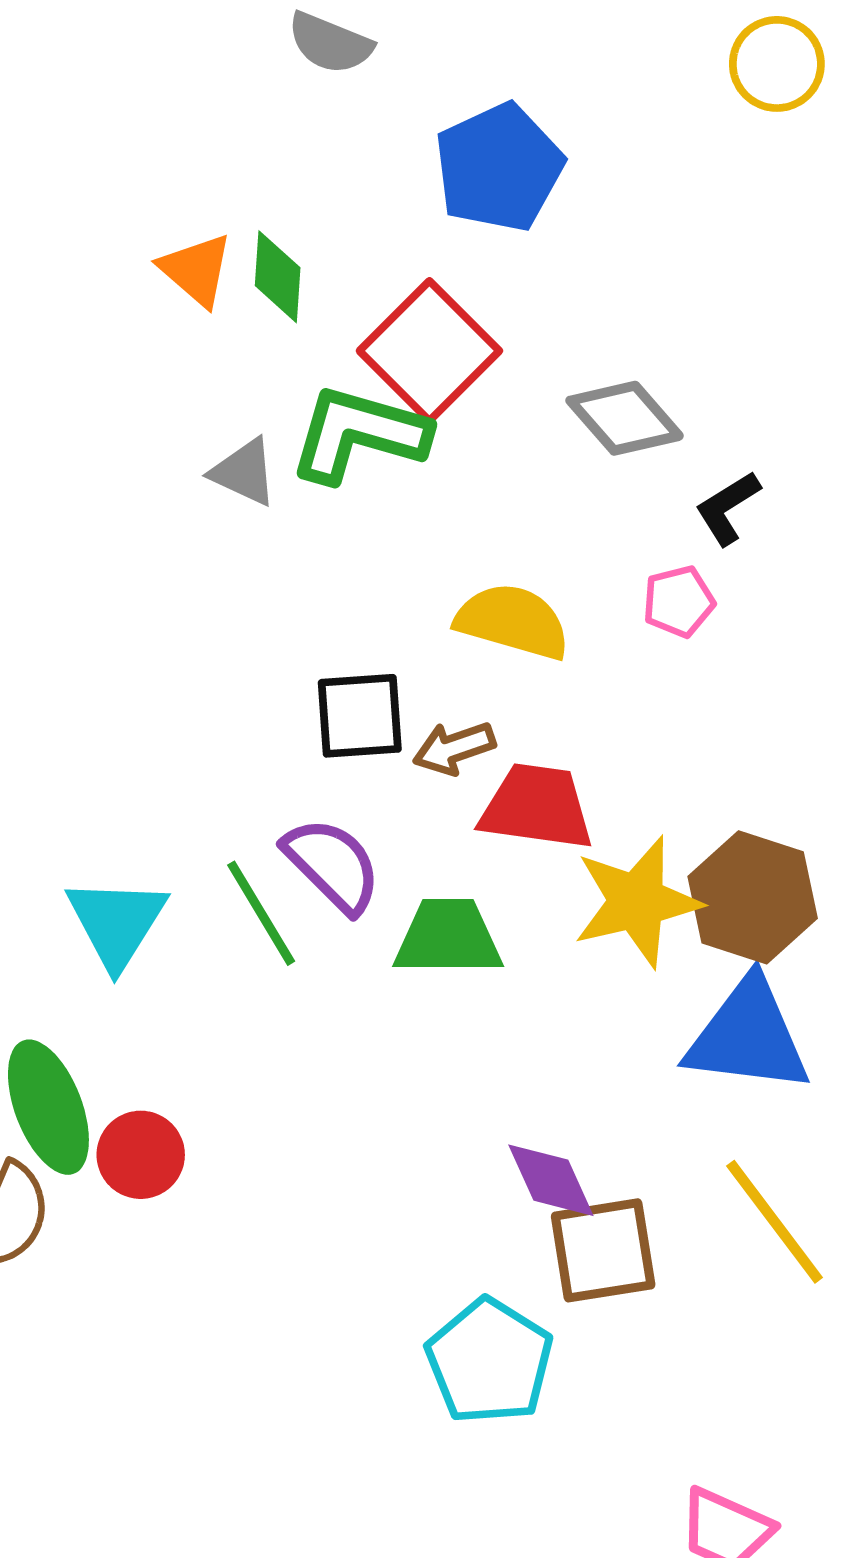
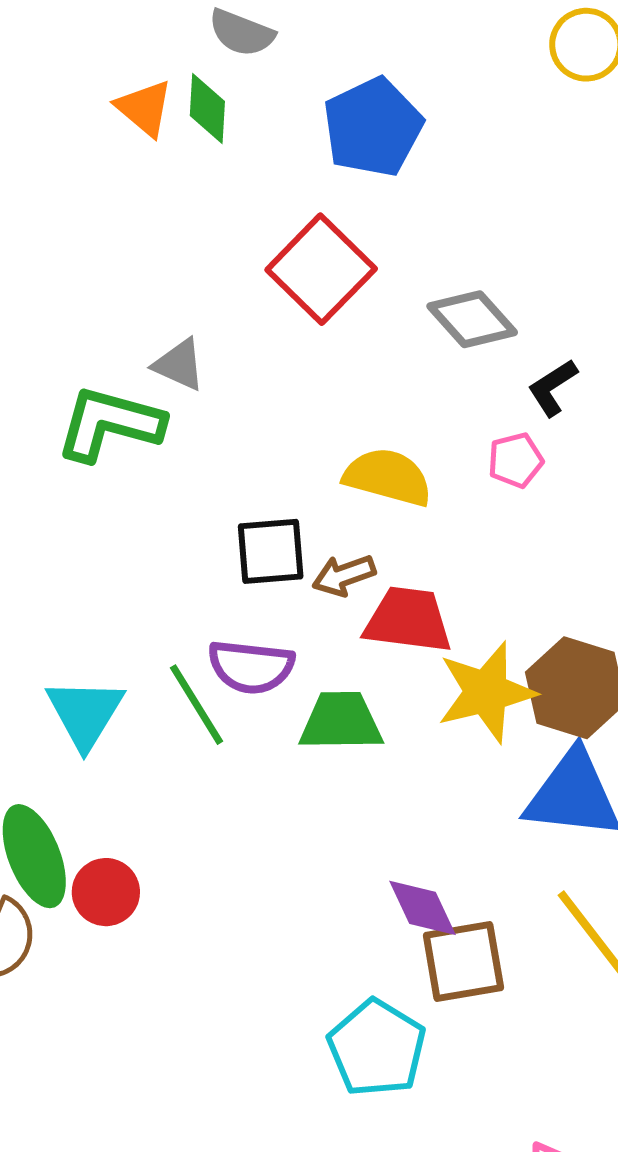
orange triangle: (196, 270) -> (144, 108), moved
green diamond: (278, 277) -> (207, 109), moved
green L-shape: (359, 434) -> (110, 424), moved
purple semicircle: (332, 865) -> (251, 667), turned 142

